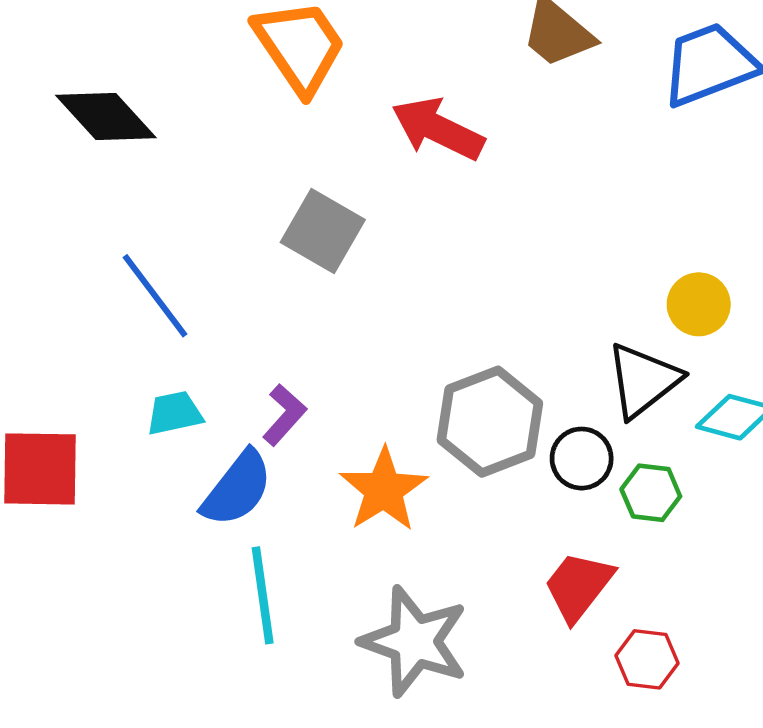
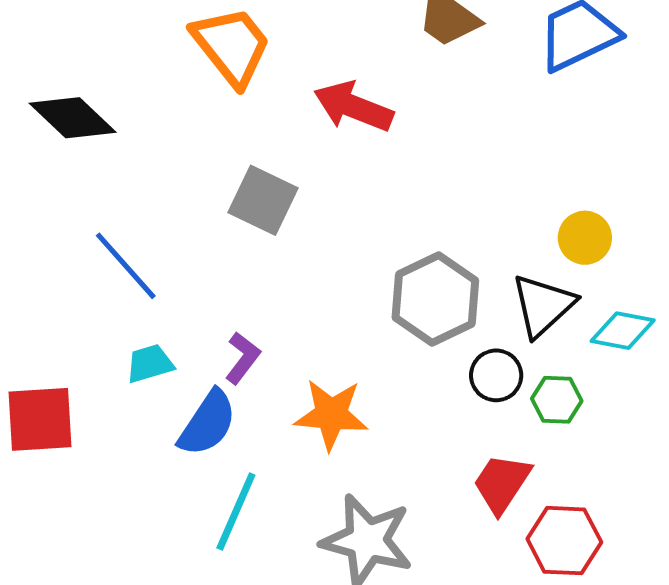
gray hexagon: (490, 422) -> (435, 299), moved
orange star: (384, 490) -> (331, 415), turned -30
cyan line: (263, 595) -> (236, 512), turned 36
red hexagon: (647, 659) -> (564, 541), size x1.4

